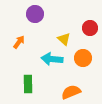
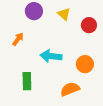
yellow triangle: (64, 39) -> (64, 14), moved
orange circle: (83, 58) -> (85, 64), moved

